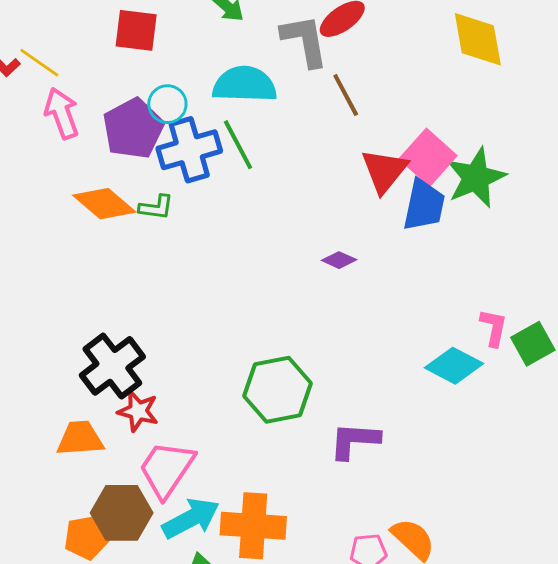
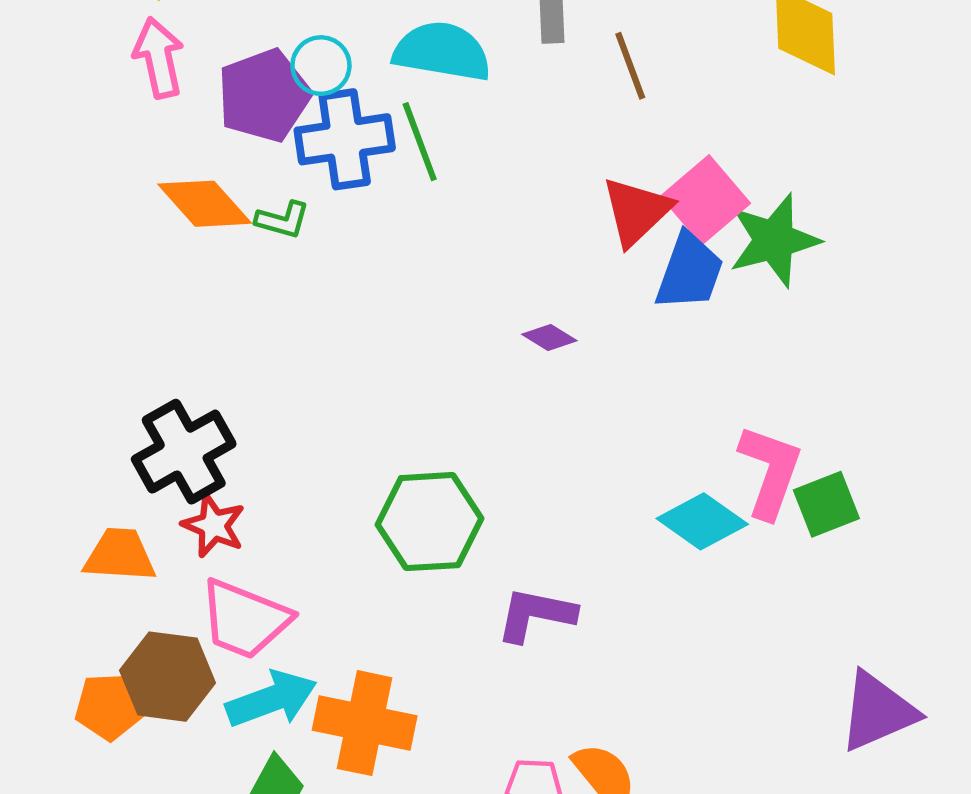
brown line: (346, 95) -> (630, 66), moved
pink L-shape: (494, 328) -> (770, 472), size x1.6
pink trapezoid: (167, 469) -> (245, 619), turned -110

